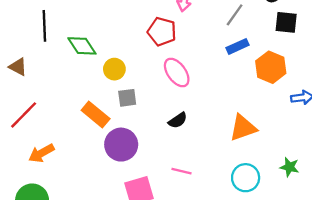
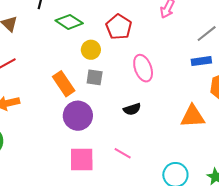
red pentagon: (162, 32) -> (119, 27), moved
green diamond: (82, 46) -> (69, 22), turned -40
orange triangle: (243, 128) -> (193, 116), moved

